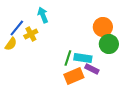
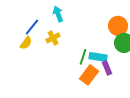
yellow cross: (31, 34) -> (53, 38), moved
purple rectangle: (92, 69) -> (107, 68), turned 40
orange rectangle: (74, 76) -> (89, 75), turned -30

